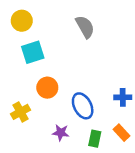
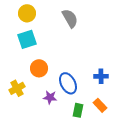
yellow circle: (22, 21) -> (27, 13), moved
purple star: (61, 133) -> (50, 97), moved

